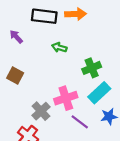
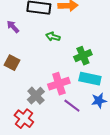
cyan rectangle: (99, 93) -> (90, 79), turned 55

